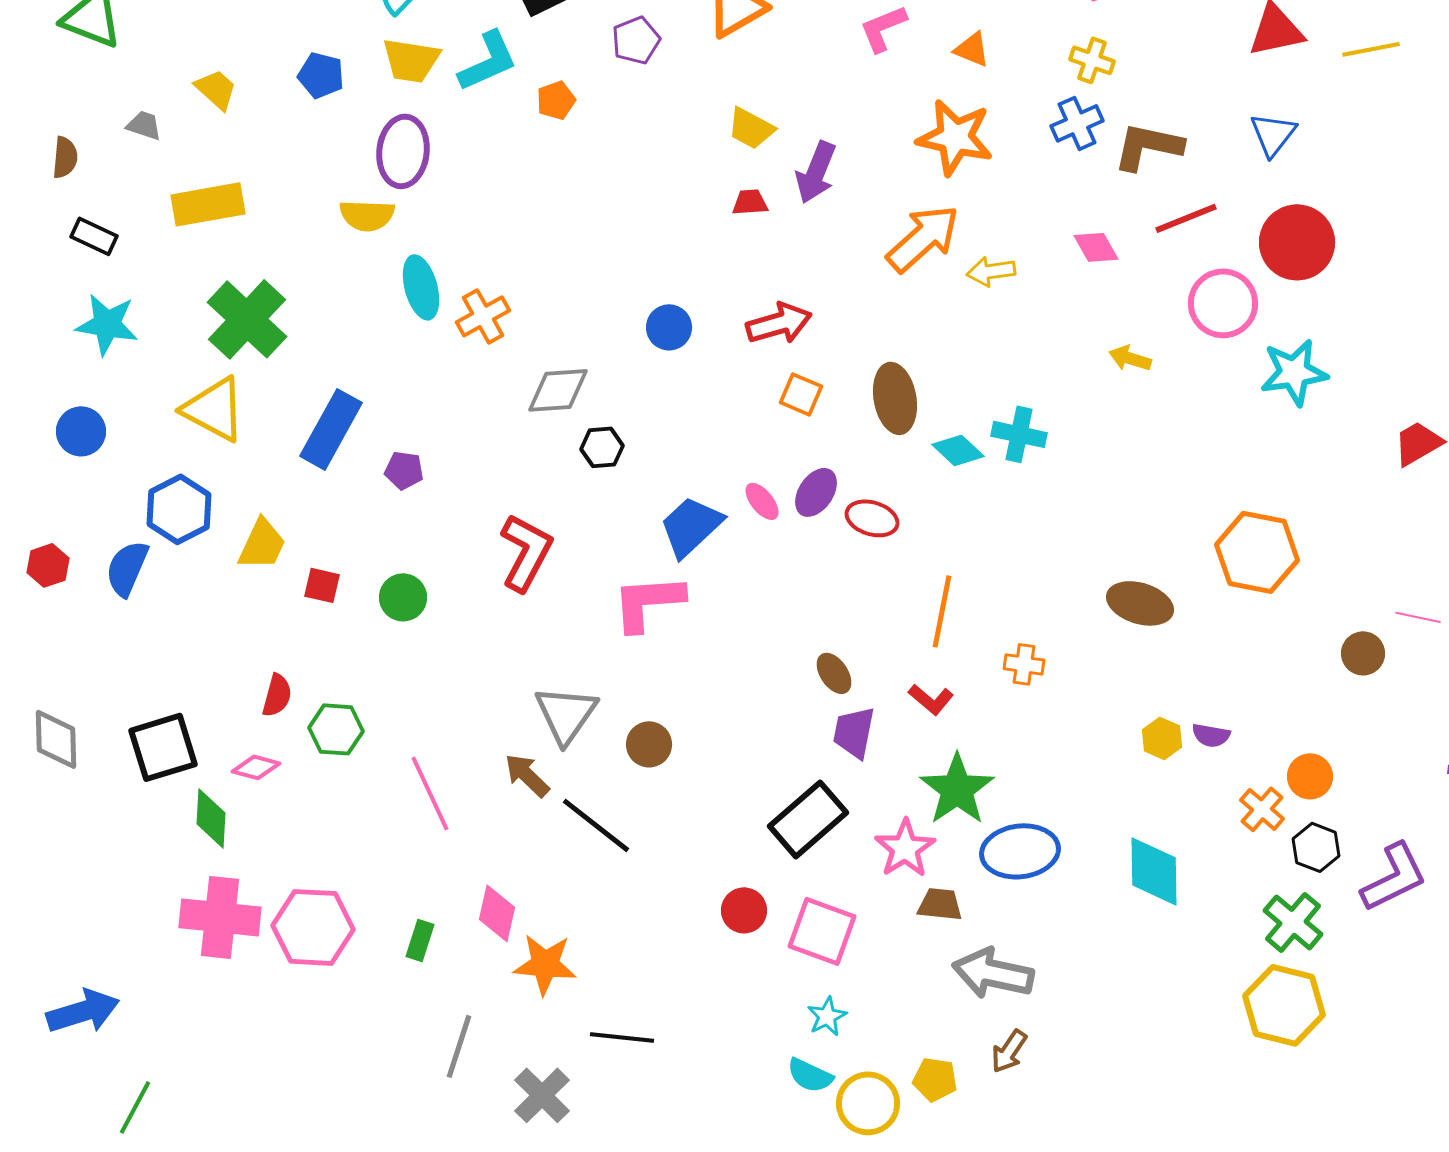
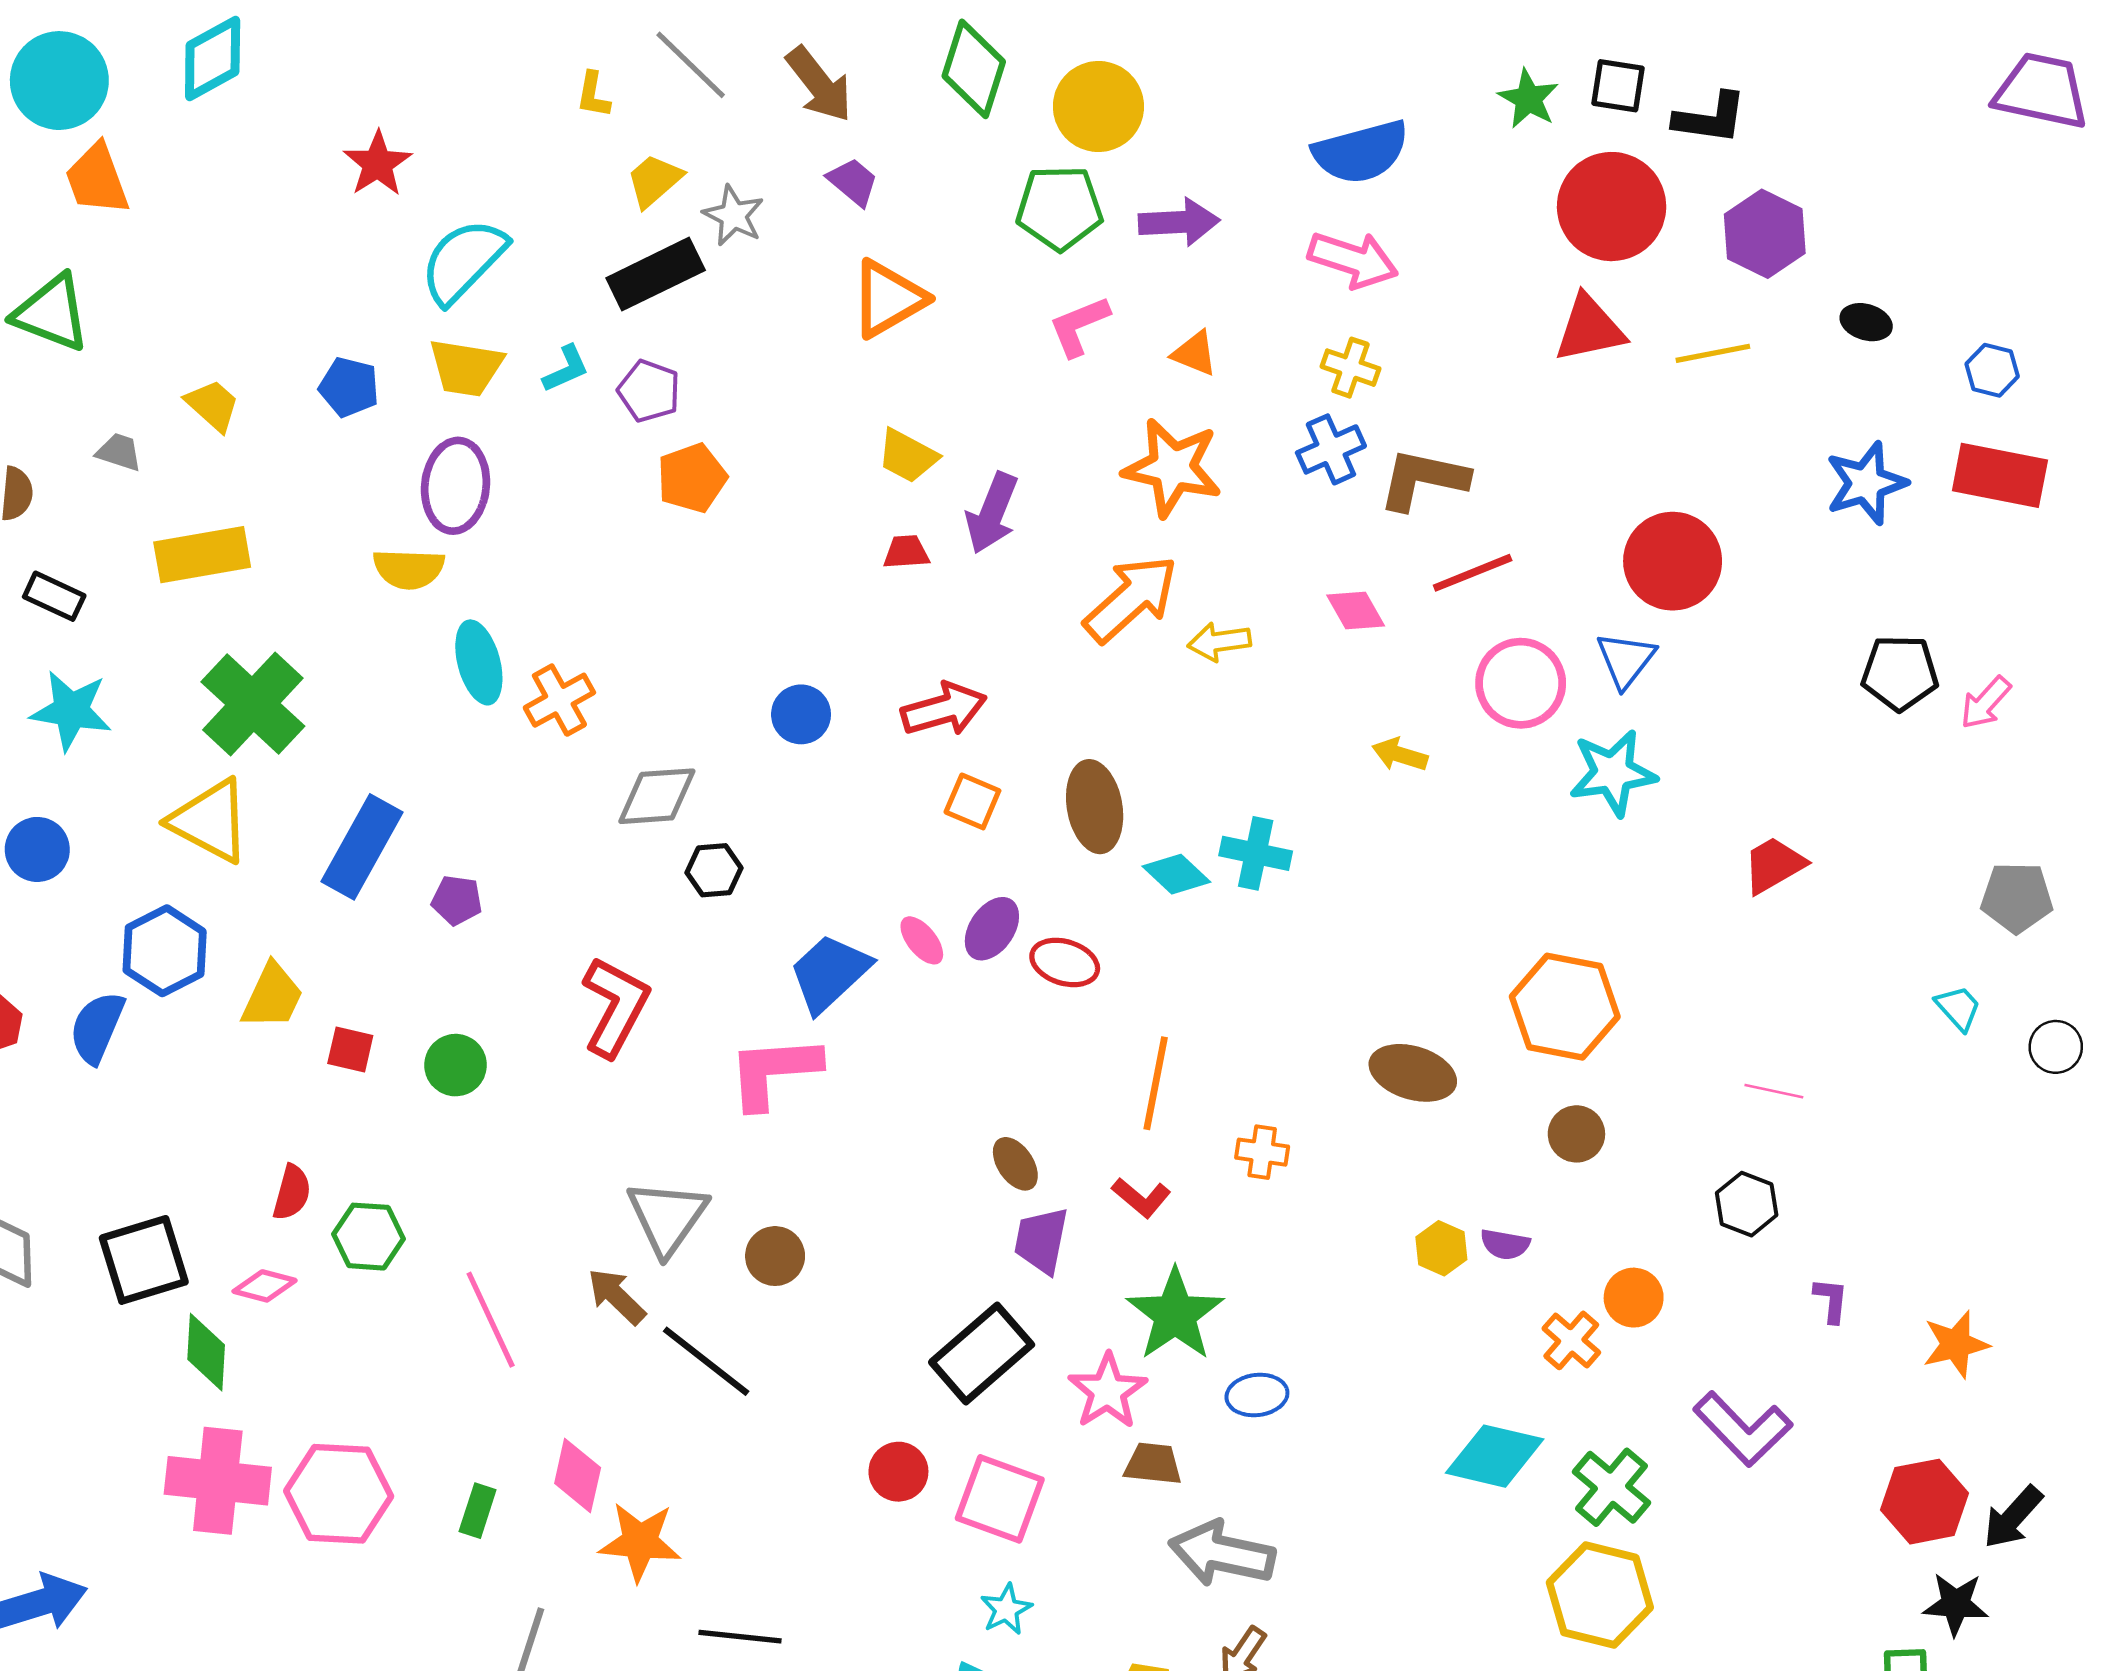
purple pentagon: (636, 40) -> (649, 391), moved, turned -30
cyan L-shape: (488, 61) -> (566, 369), size x0.6
orange pentagon: (556, 100) -> (692, 478), moved, size x1.4
blue triangle: (1273, 134) -> (1626, 660), moved
red circle: (1297, 242) -> (1673, 561), moved
brown circle: (1363, 653) -> (1576, 1134), moved
black hexagon: (1316, 847) -> (1747, 1204), moved
blue ellipse: (1020, 851) -> (1257, 1395), size x0.6
cyan diamond: (1154, 871) -> (1495, 1456), moved, turned -76
purple L-shape: (1394, 877) -> (1743, 1429), turned 72

